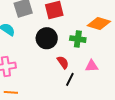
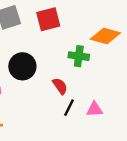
black circle: (47, 38) -> (22, 66), moved
pink triangle: (92, 66) -> (95, 109), moved

